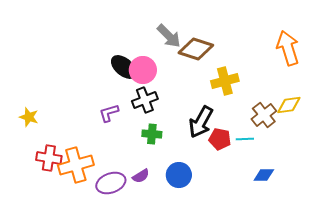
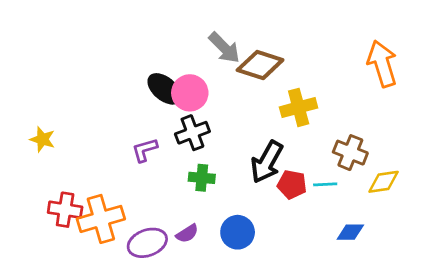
yellow diamond: (289, 105) -> (384, 182), moved
brown cross: (264, 115) -> (350, 153), turned -30
yellow star: (29, 117) -> (42, 139), moved

